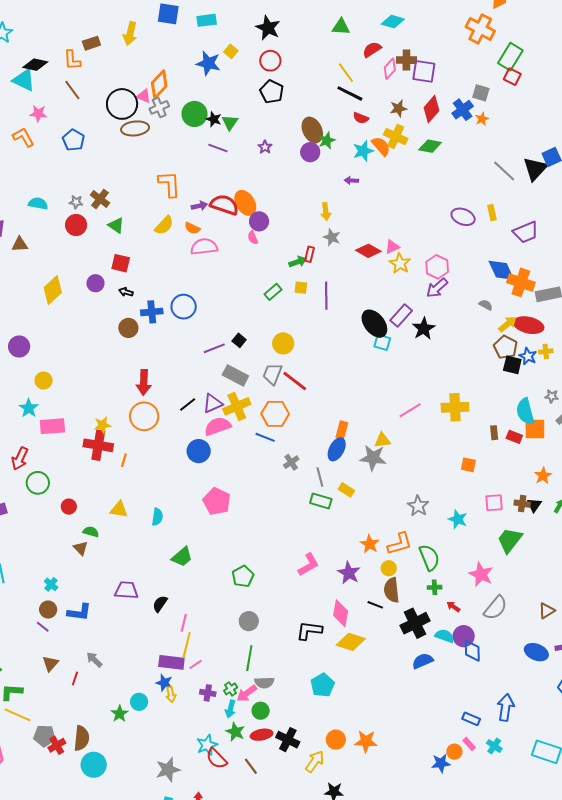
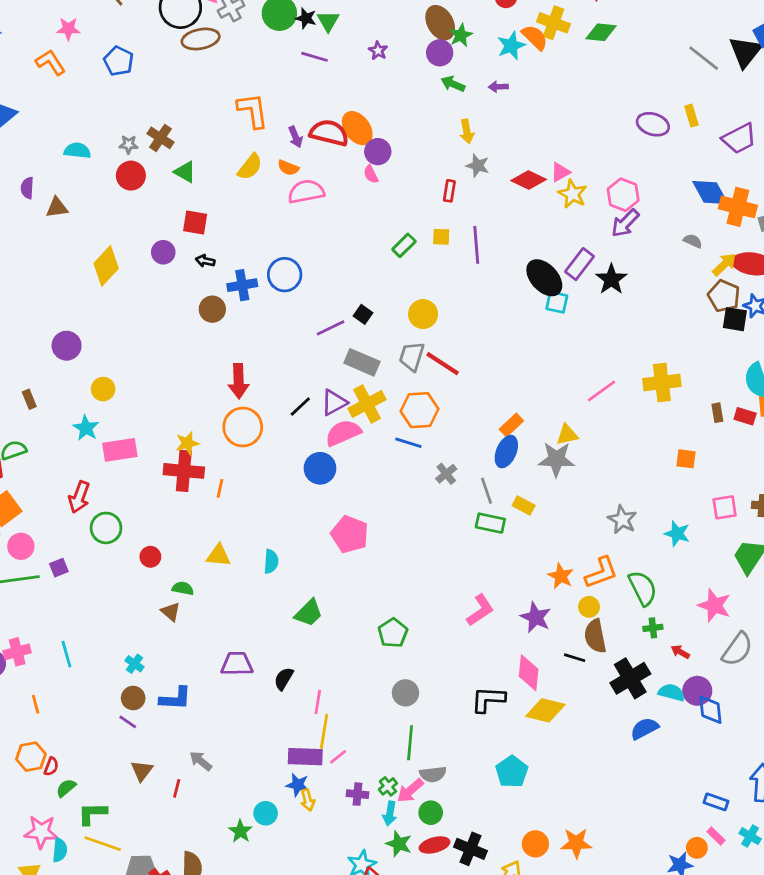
purple arrow: (199, 206) -> (295, 137), turned 84
green arrow: (298, 262) -> (453, 84), moved, turned -132
orange rectangle: (342, 430) -> (511, 425), turned 36

